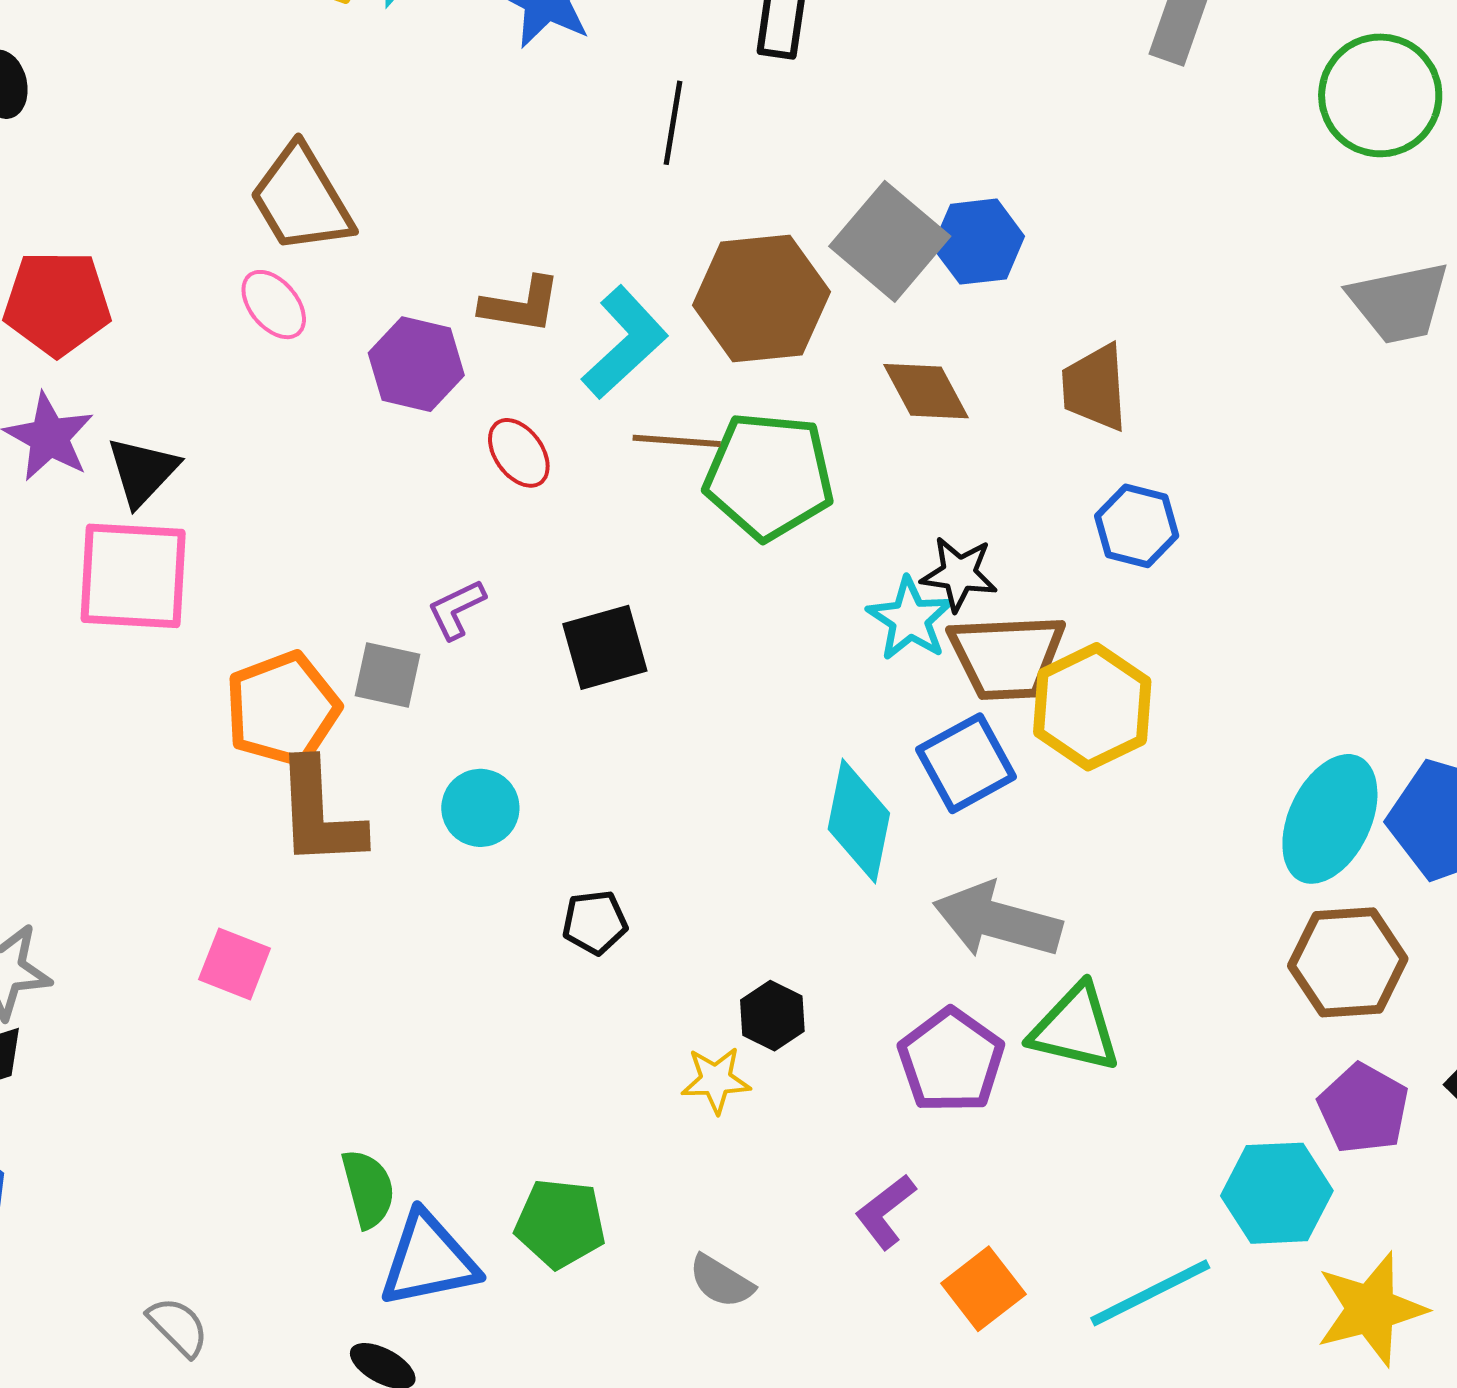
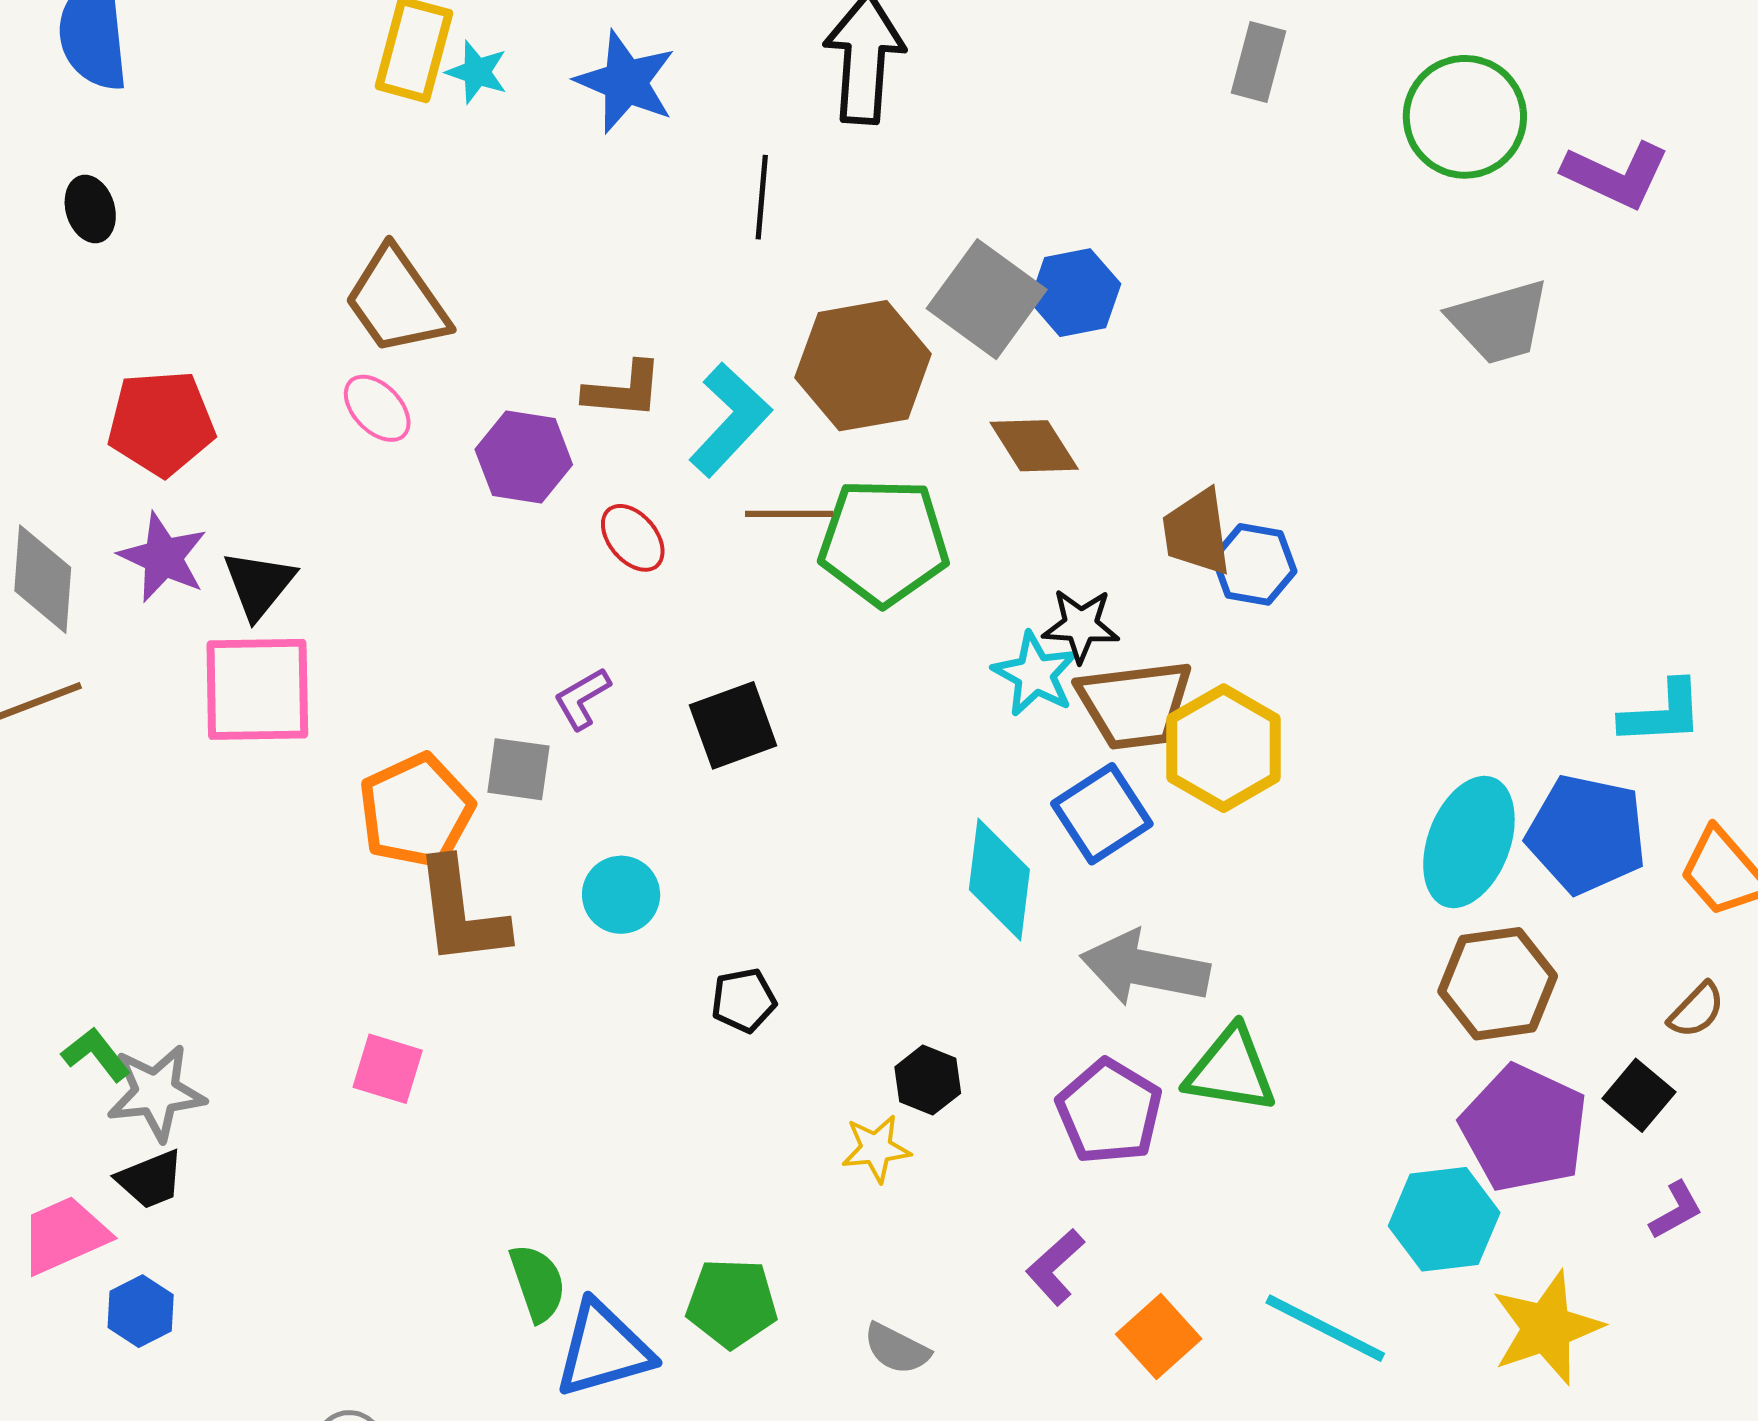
brown trapezoid: (1095, 388) -> (1197, 532), moved
purple pentagon: (1363, 1109) -> (1524, 1128), size x1.4
cyan line: (1150, 1293) -> (1325, 1328), turned 58

